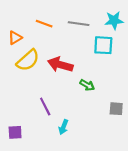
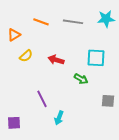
cyan square: (103, 45) -> (96, 58), moved
yellow semicircle: (28, 60) -> (26, 56), size x0.6
red arrow: (60, 65) -> (56, 60), size x0.7

